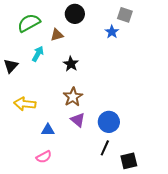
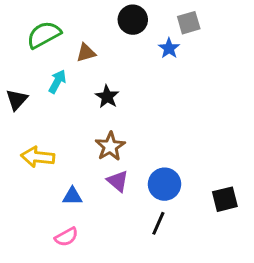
black circle: (75, 14) -> (133, 20), moved
gray square: (125, 15) -> (189, 23), turned -35
black square: (129, 161) -> (225, 199), moved

